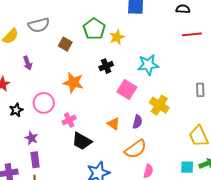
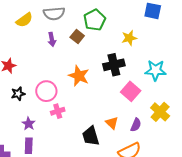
green pentagon: (94, 29) -> (95, 20), moved
purple arrow: (28, 63) -> (52, 39), moved
black cross: (106, 66) -> (114, 65), size x1.5
pink cross: (69, 120) -> (58, 111), moved
black trapezoid: (82, 141) -> (91, 136), moved, turned 35

